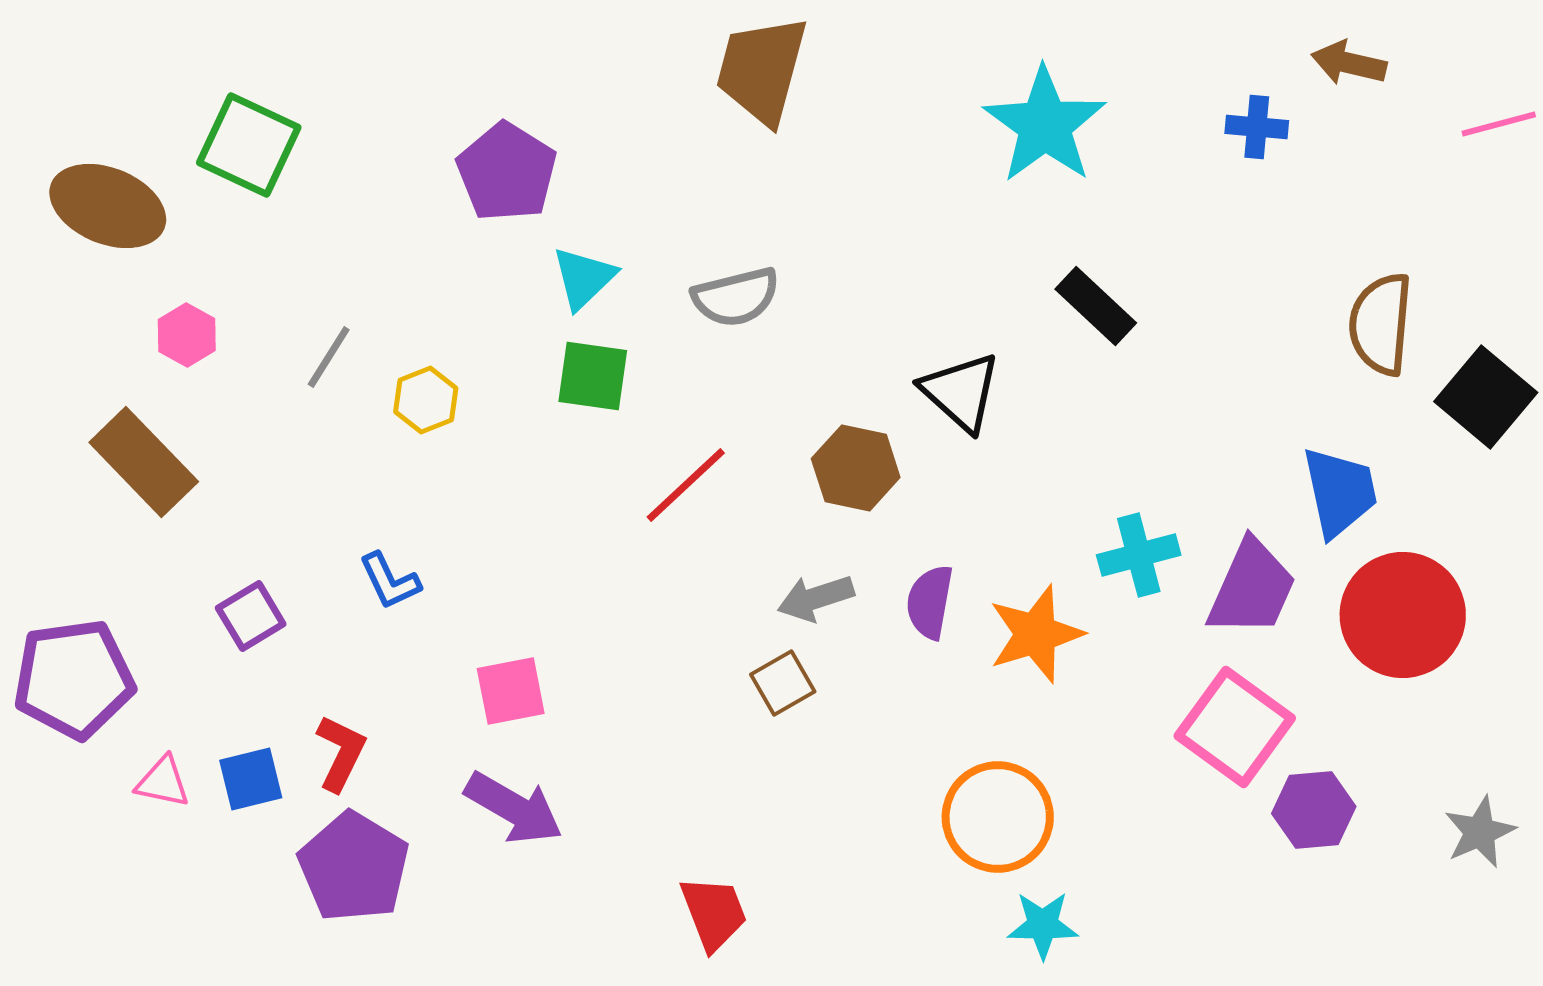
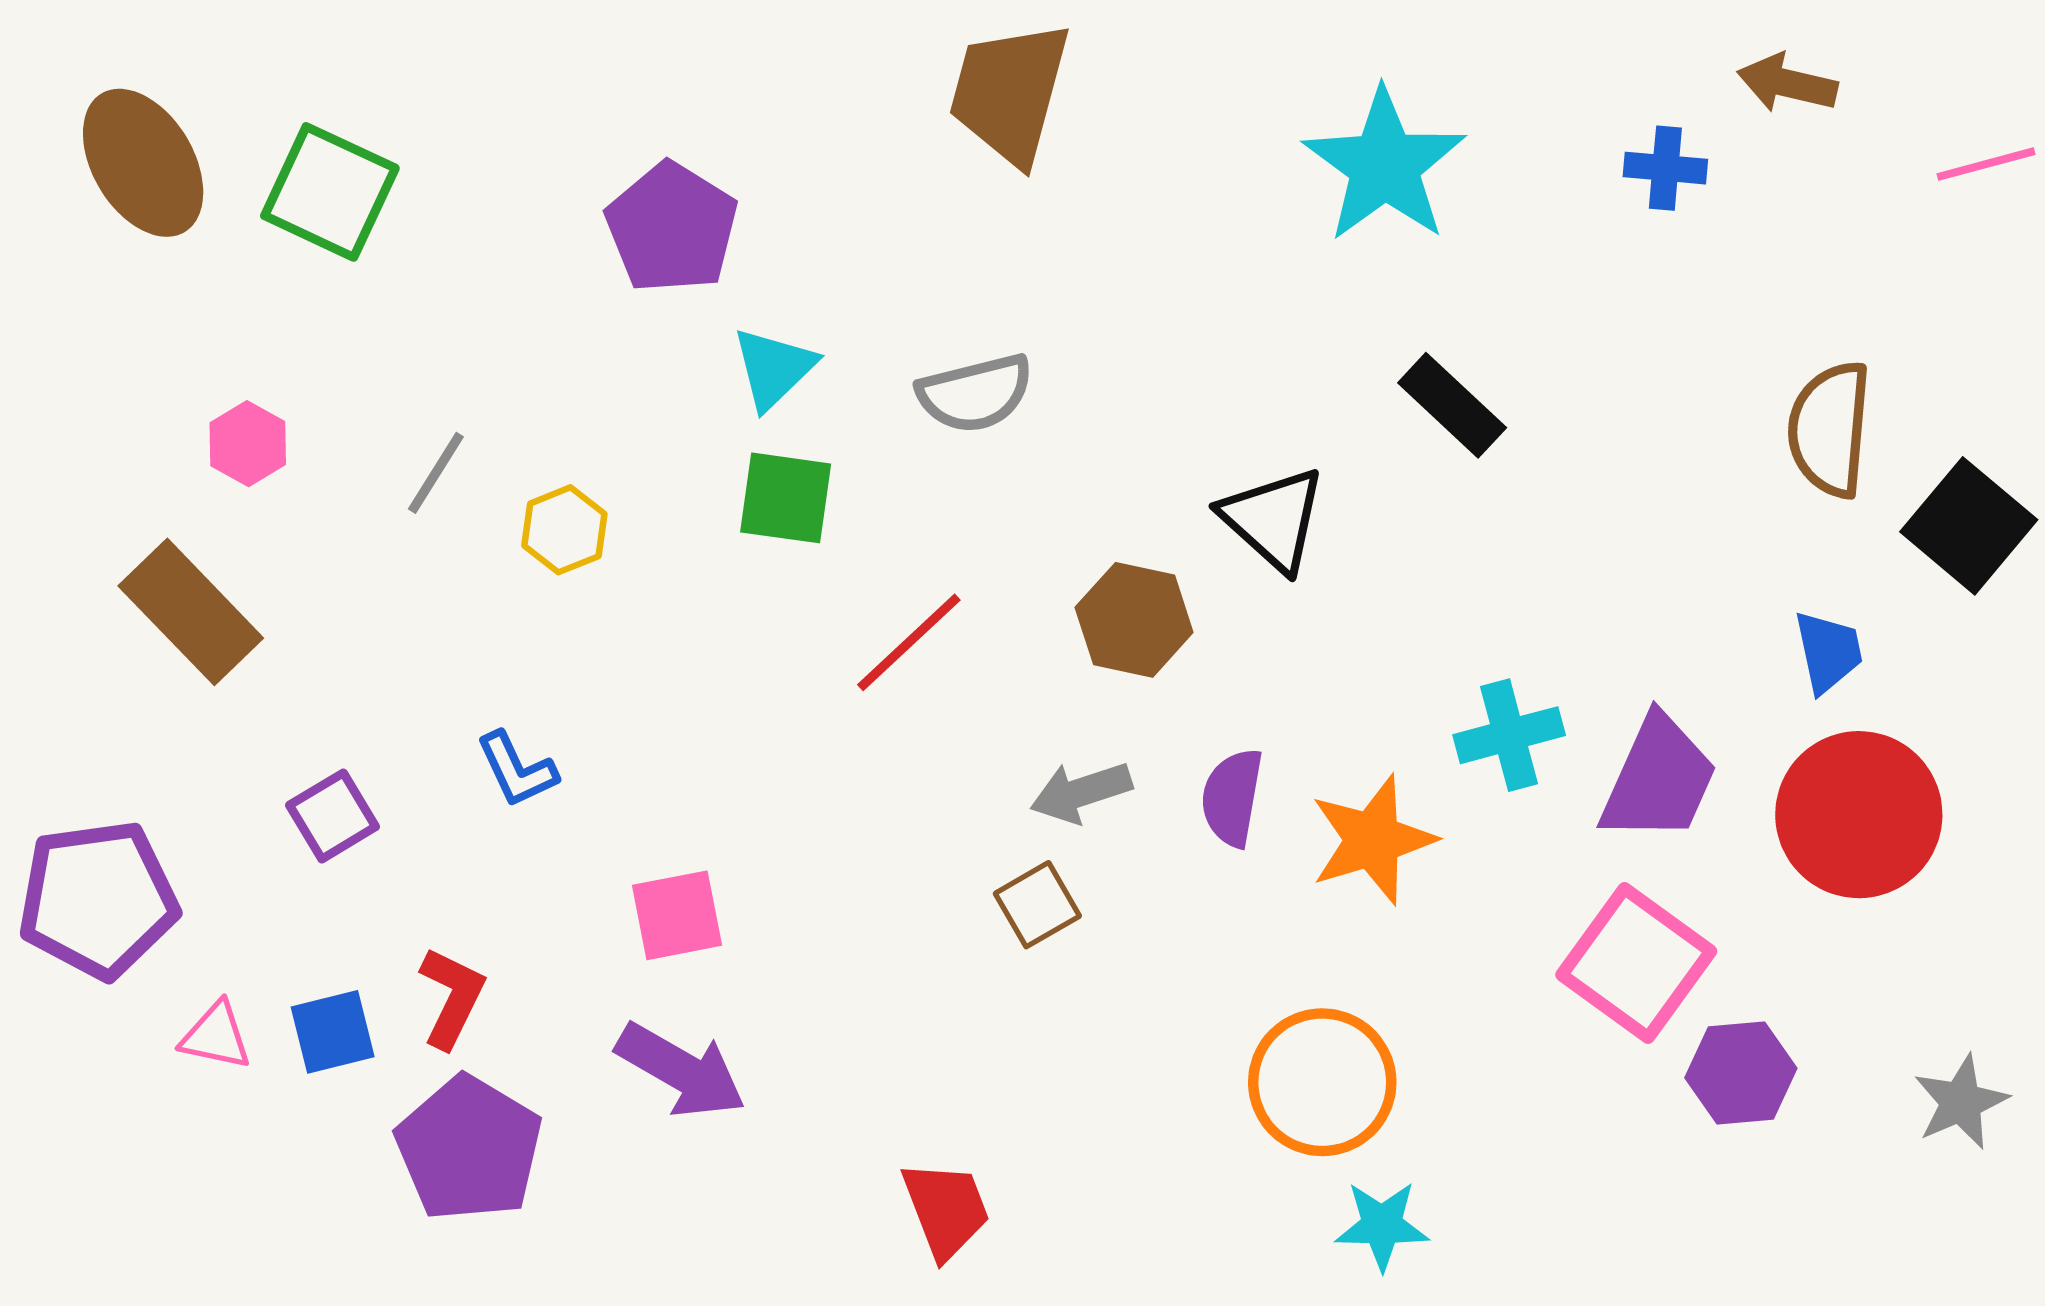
brown ellipse: (108, 206) -> (143, 163), moved, turned 37
blue trapezoid: (1340, 492) -> (1828, 652), moved, size x0.7

